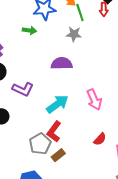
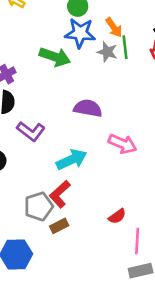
green arrow: (29, 30) -> (55, 57), size x1.6
gray star: (74, 34) -> (107, 52), moved
pink arrow: (94, 100) -> (122, 144), moved, turned -55

